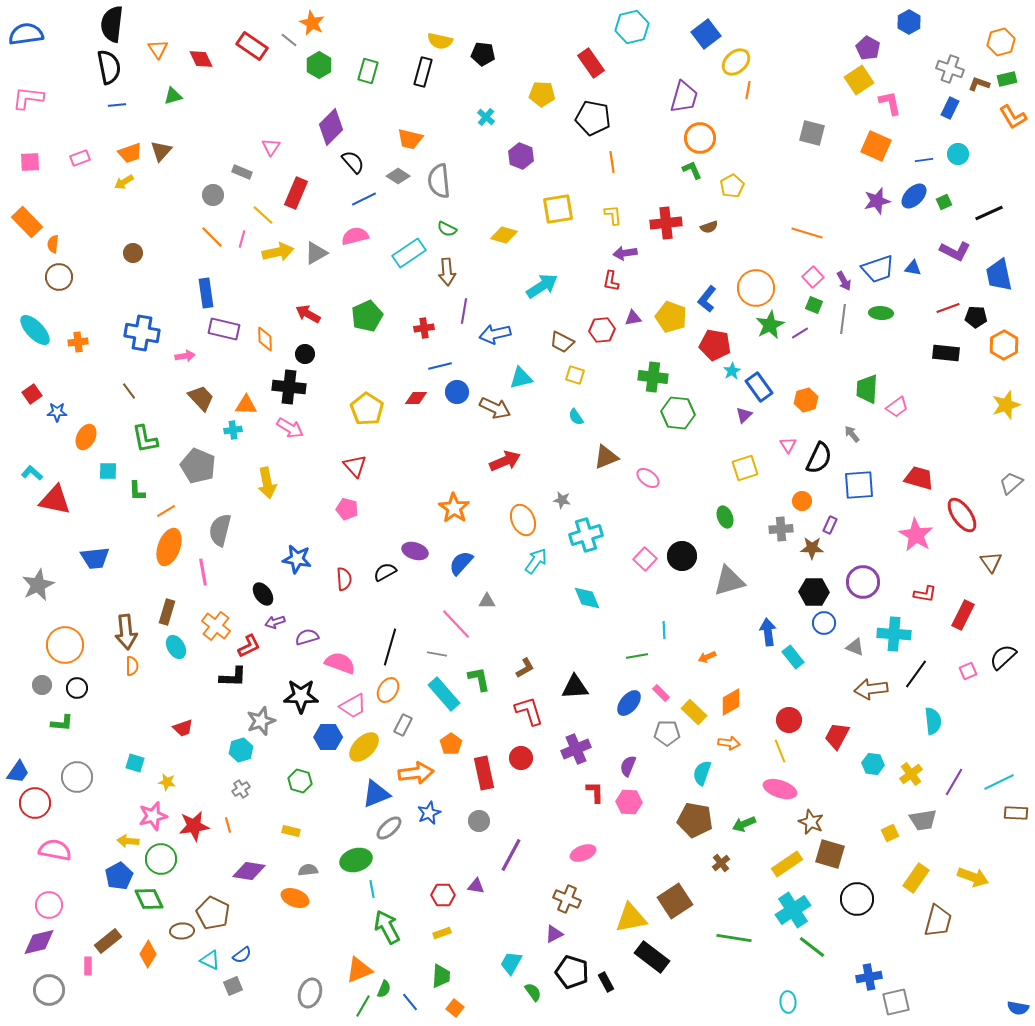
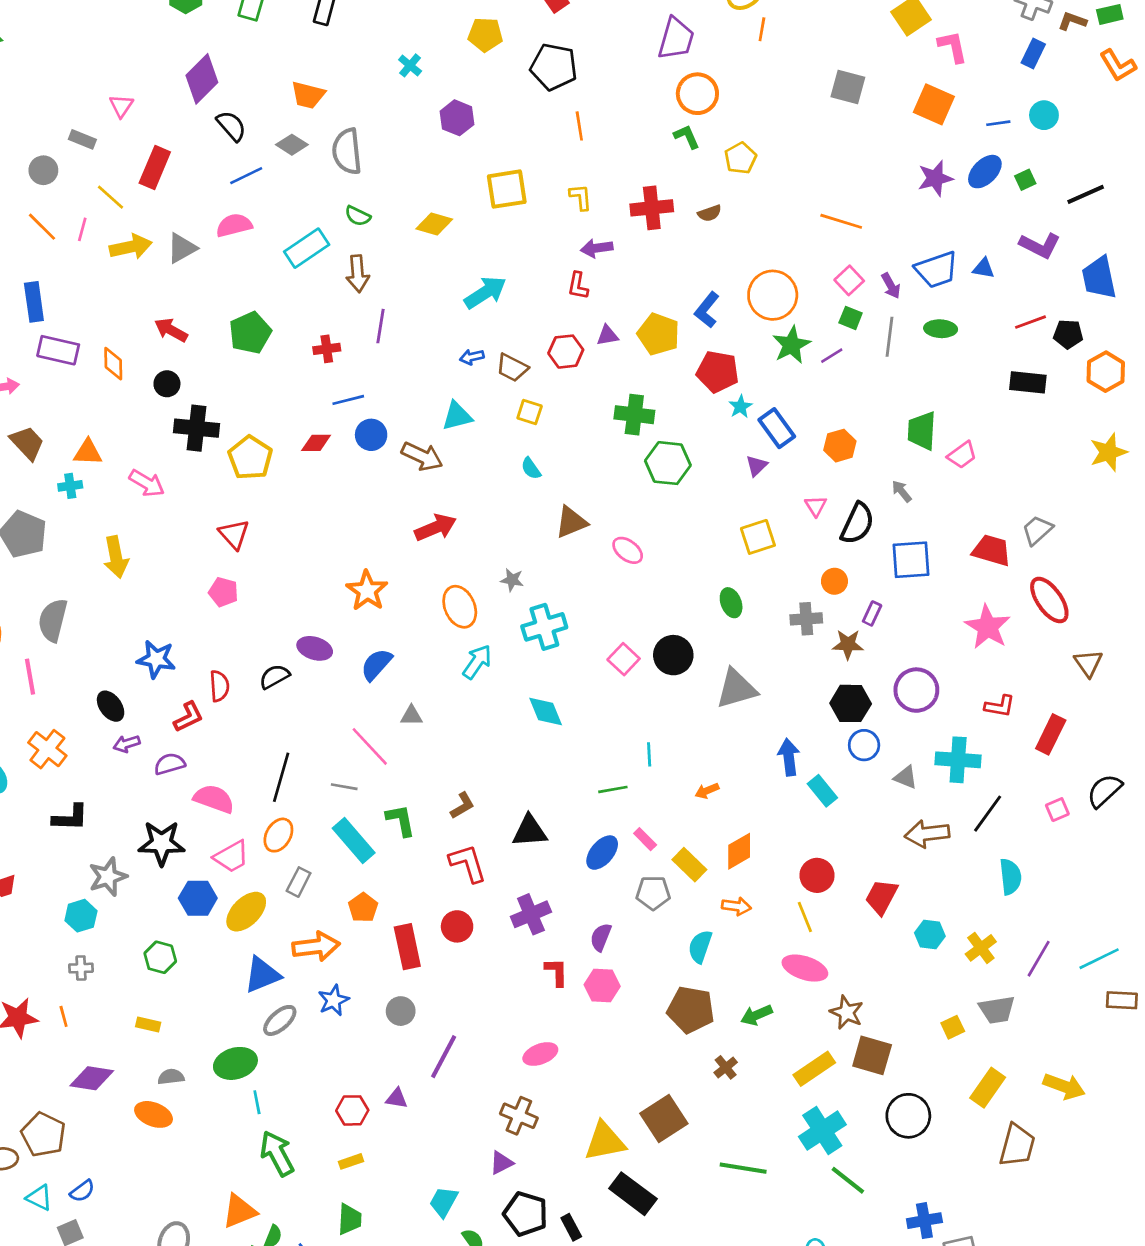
blue arrow: (495, 334) -> (472, 357), moved, size x0.6
black cross: (289, 387) -> (196, 428), moved
gray trapezoid: (1011, 483) -> (1037, 530), moved
red L-shape: (249, 646) -> (188, 717), moved
gray cross: (241, 789) -> (81, 968), turned 30

